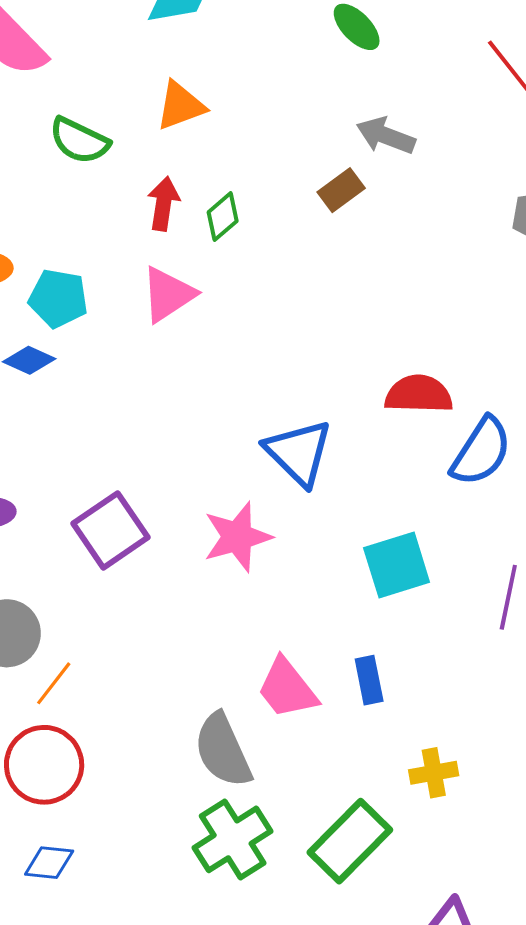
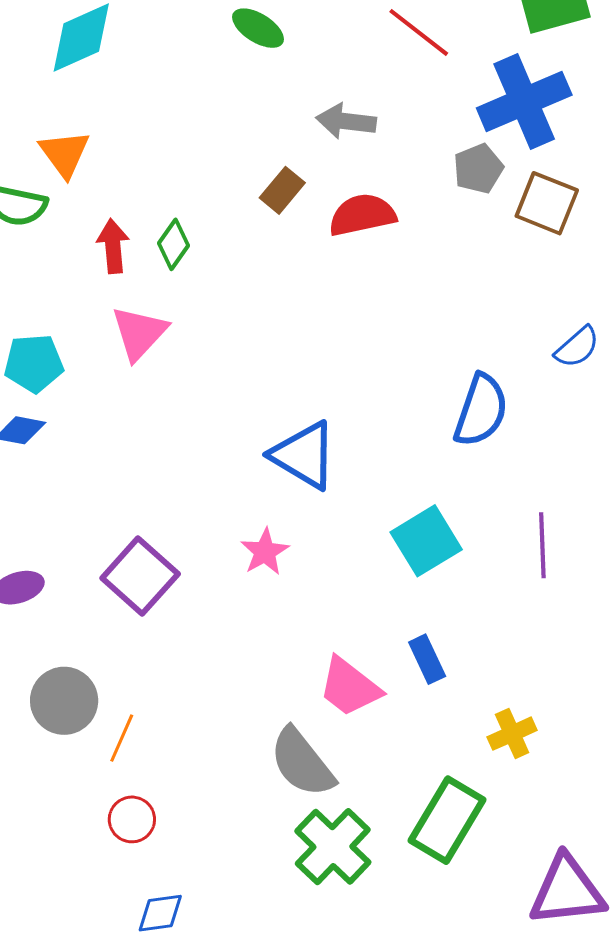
orange triangle: (181, 106) -> (65, 154), moved, turned -32
gray arrow: (386, 136) -> (346, 121), moved
red semicircle: (419, 394) -> (362, 215), moved
pink star: (237, 537) -> (265, 552), size x0.7
red circle: (44, 765) -> (132, 819), size x0.6

